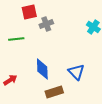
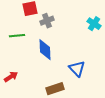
blue diamond: (42, 69) -> (45, 50), moved

